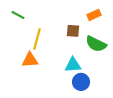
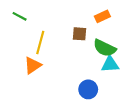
orange triangle: (30, 60) -> (33, 65), turned -30
cyan triangle: (73, 65) -> (110, 64), moved

